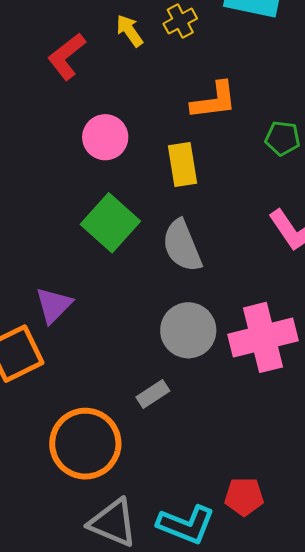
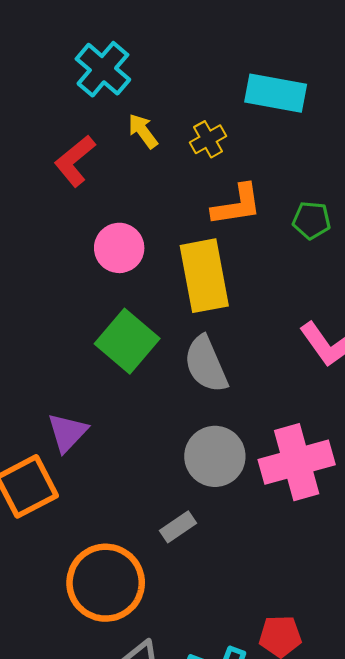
yellow cross: (180, 21) -> (208, 139), moved
green pentagon: (283, 138) -> (312, 220), moved
yellow rectangle: (183, 165) -> (204, 276), size x1.5

